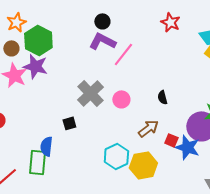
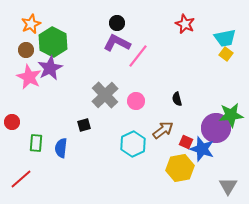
purple star: (35, 66) -> (50, 68), turned 30
cyan hexagon: (116, 156) -> (133, 144), moved
green rectangle: (37, 162) -> (36, 143), moved, size x0.7
yellow hexagon: (143, 165) -> (180, 168), moved

